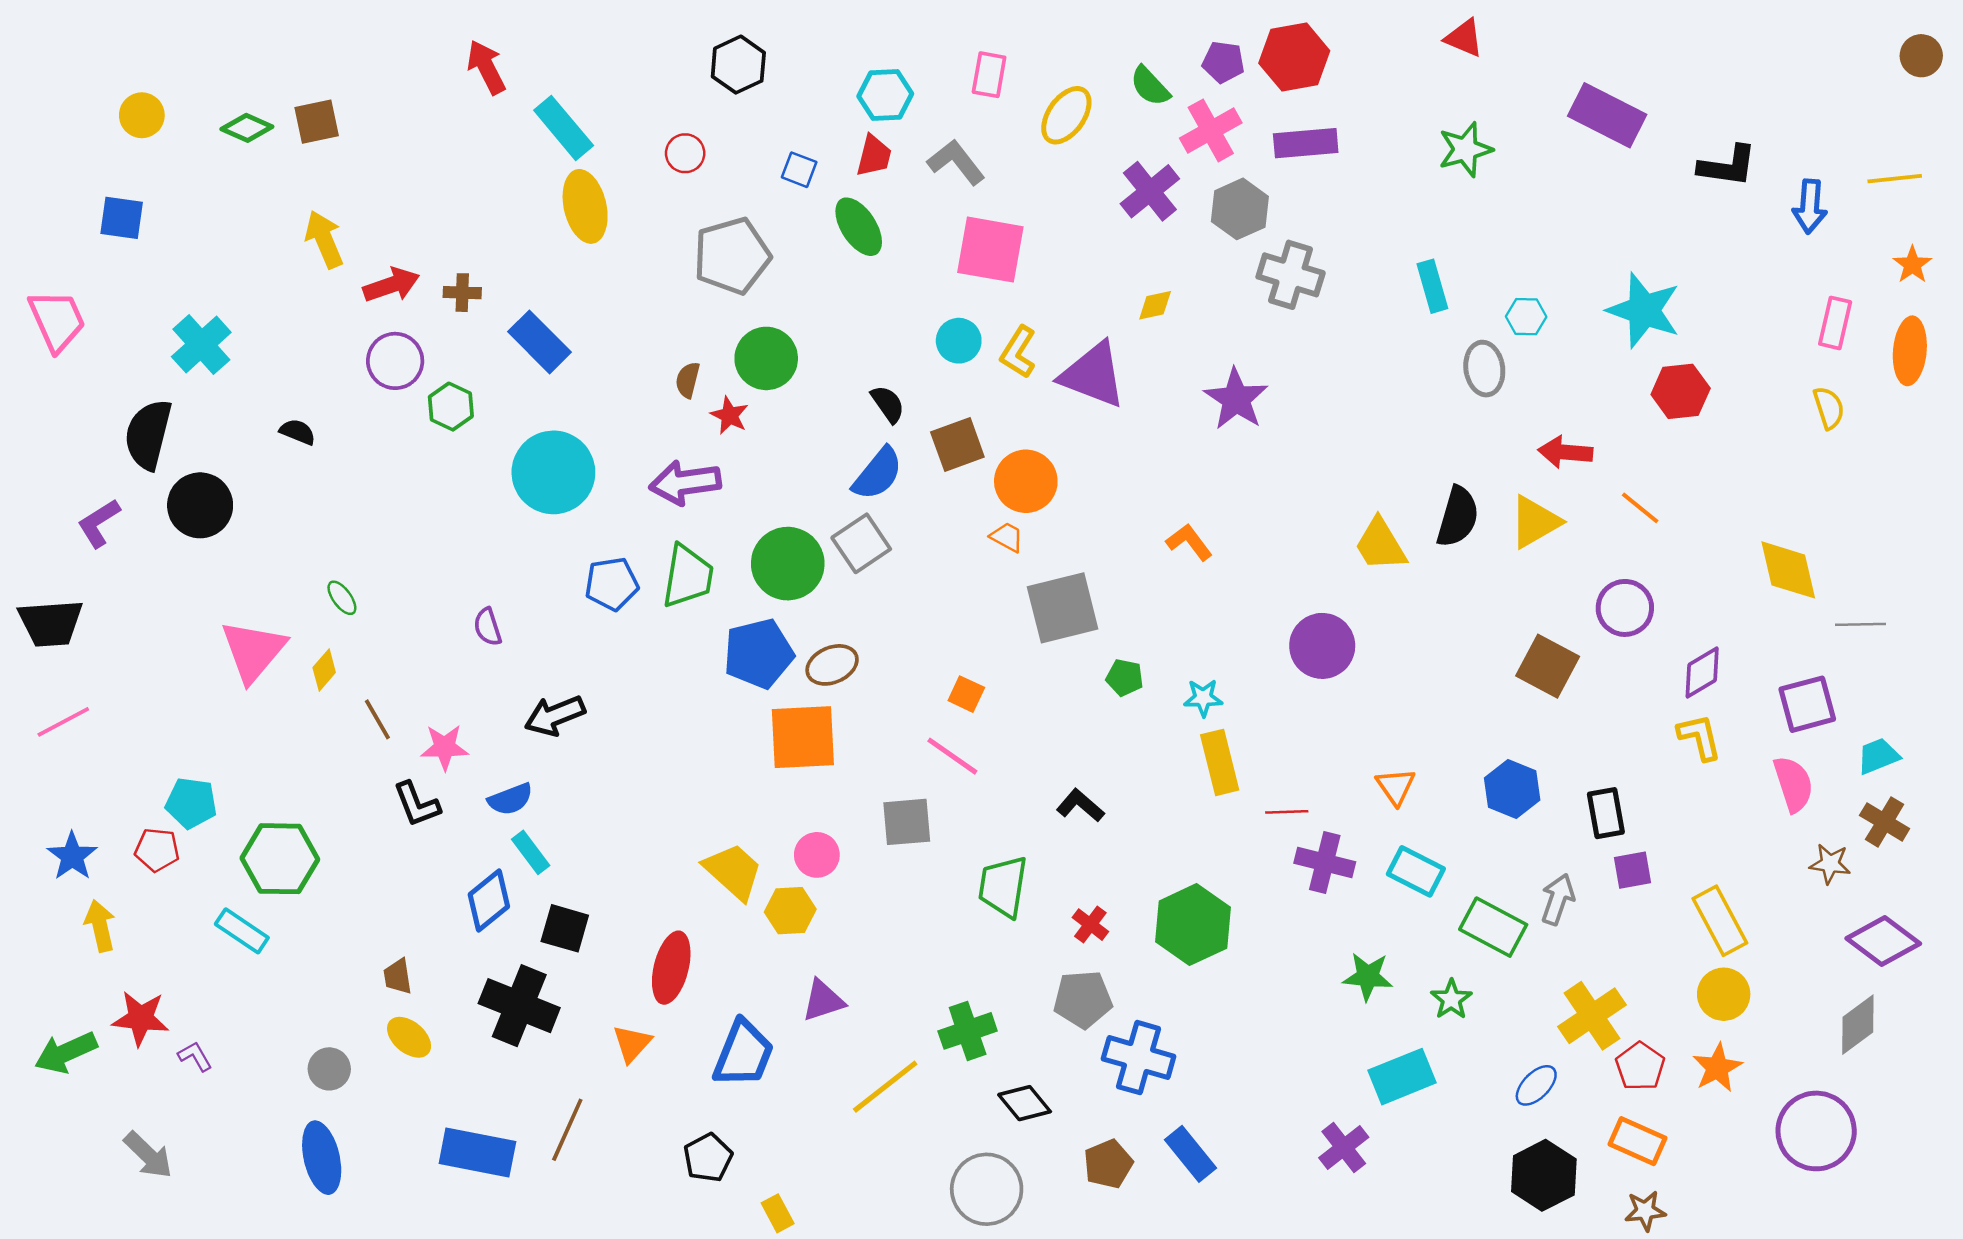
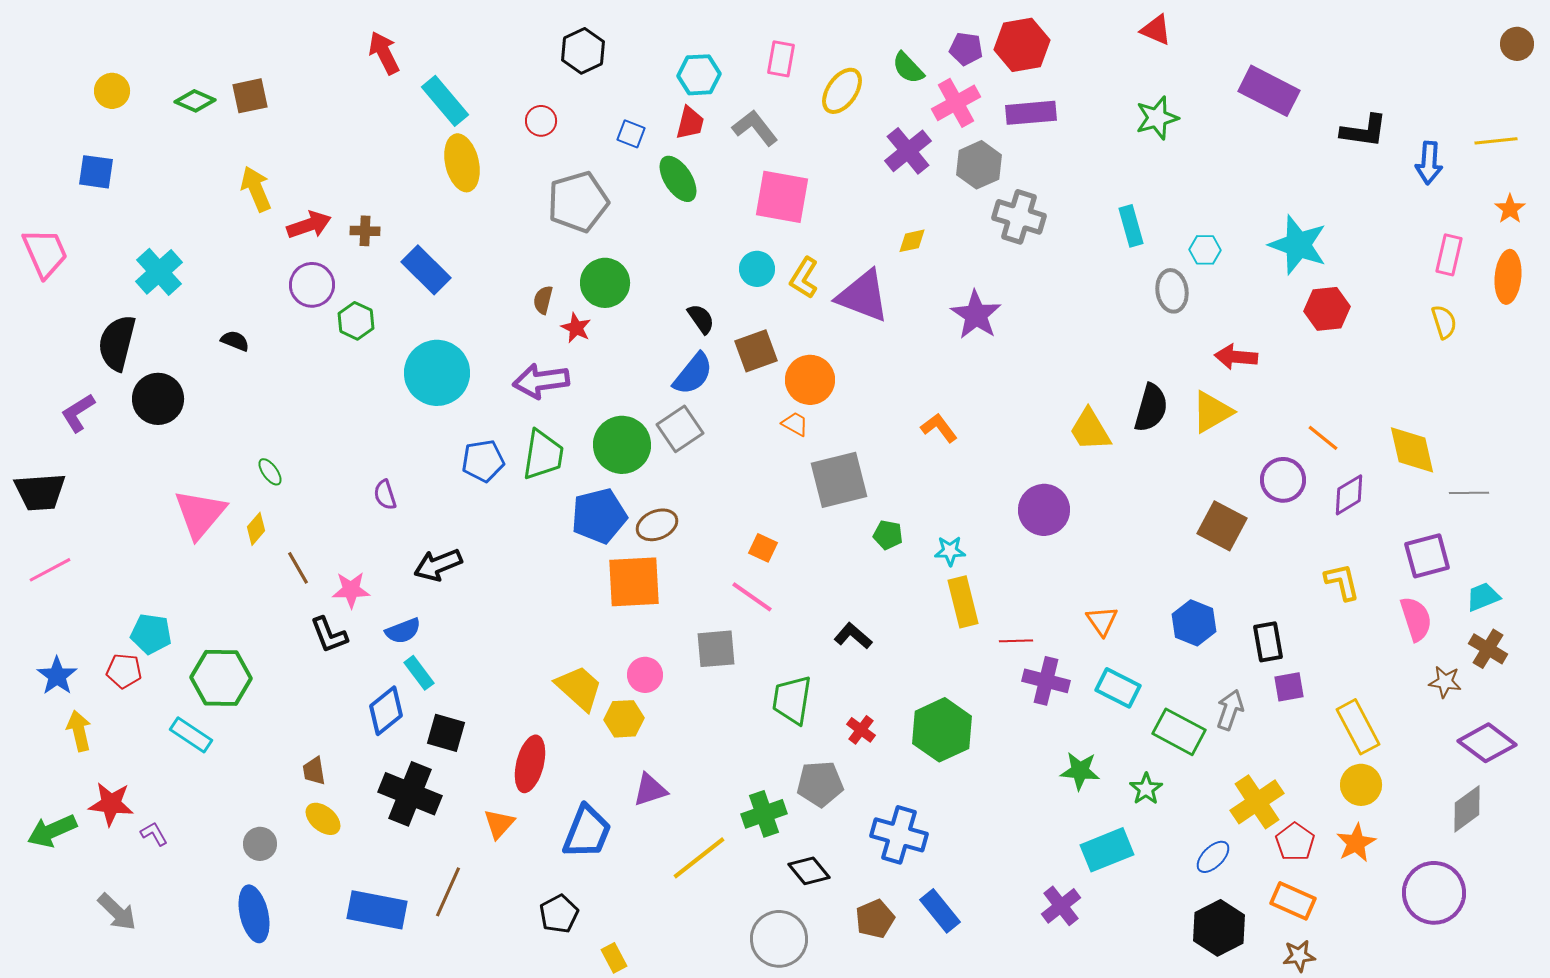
orange line: (1640, 508) -> (1323, 438), moved
purple diamond: (1702, 673) -> (1349, 495), moved
gray pentagon: (1083, 999) -> (820, 784), moved

